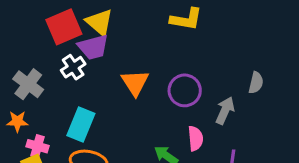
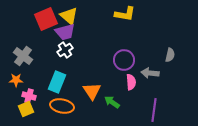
white cross: (73, 67) -> (65, 50), moved
orange triangle: (135, 83) -> (92, 91), moved
gray arrow: (225, 111) -> (150, 73), turned -108
pink semicircle: (196, 138) -> (131, 82), moved

